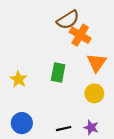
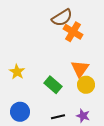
orange triangle: (97, 63) -> (80, 69), moved
green rectangle: (58, 73) -> (53, 85), moved, turned -60

